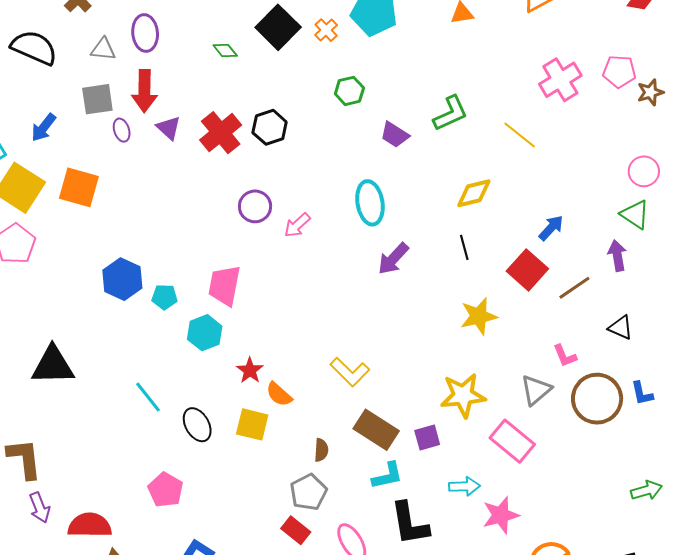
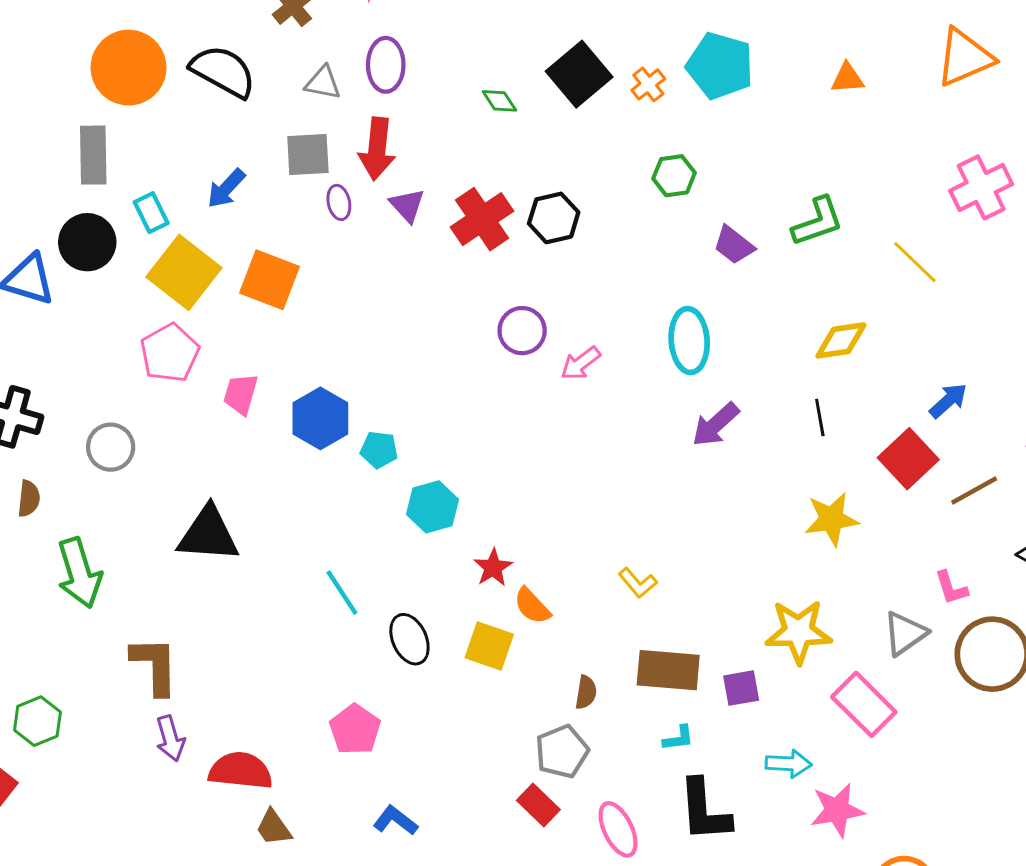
pink trapezoid: (224, 286) -> (241, 394), moved, size x0.7
yellow L-shape: (350, 372) -> (638, 583), size x0.7
brown rectangle: (376, 430) -> (668, 670), turned -33
cyan L-shape: (387, 476) -> (678, 738), size x0.7

